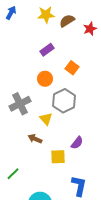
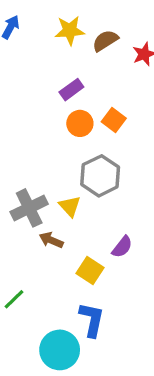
orange circle: (45, 79) -> (80, 123), moved
gray cross: (20, 104) -> (29, 208), moved
yellow square: (58, 157) -> (90, 271), turned 35
blue L-shape: (79, 186) -> (92, 320), moved

